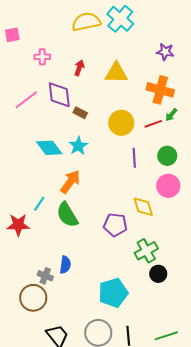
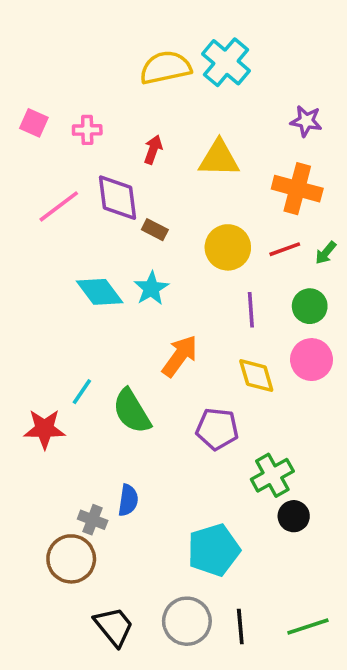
pink square: (12, 35) -> (34, 123), moved, turned 35
green arrow: (171, 115) -> (326, 253), moved
orange arrow: (70, 182) -> (180, 356), moved
yellow diamond: (143, 207) -> (256, 376), moved

